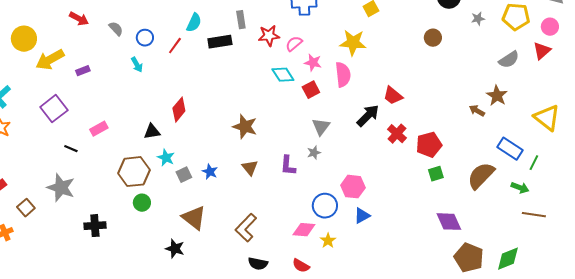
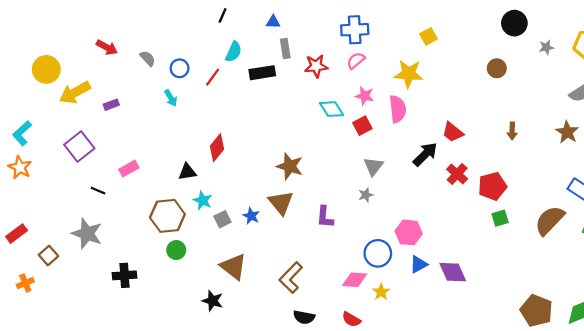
pink semicircle: (294, 44) -> (356, 61), moved
brown arrow: (477, 111) -> (512, 131), moved, turned -119
purple L-shape: (288, 166) -> (325, 217), moved
brown triangle: (250, 168) -> (281, 203), moved, size x1.4
purple diamond: (449, 222) -> (453, 272), moved

